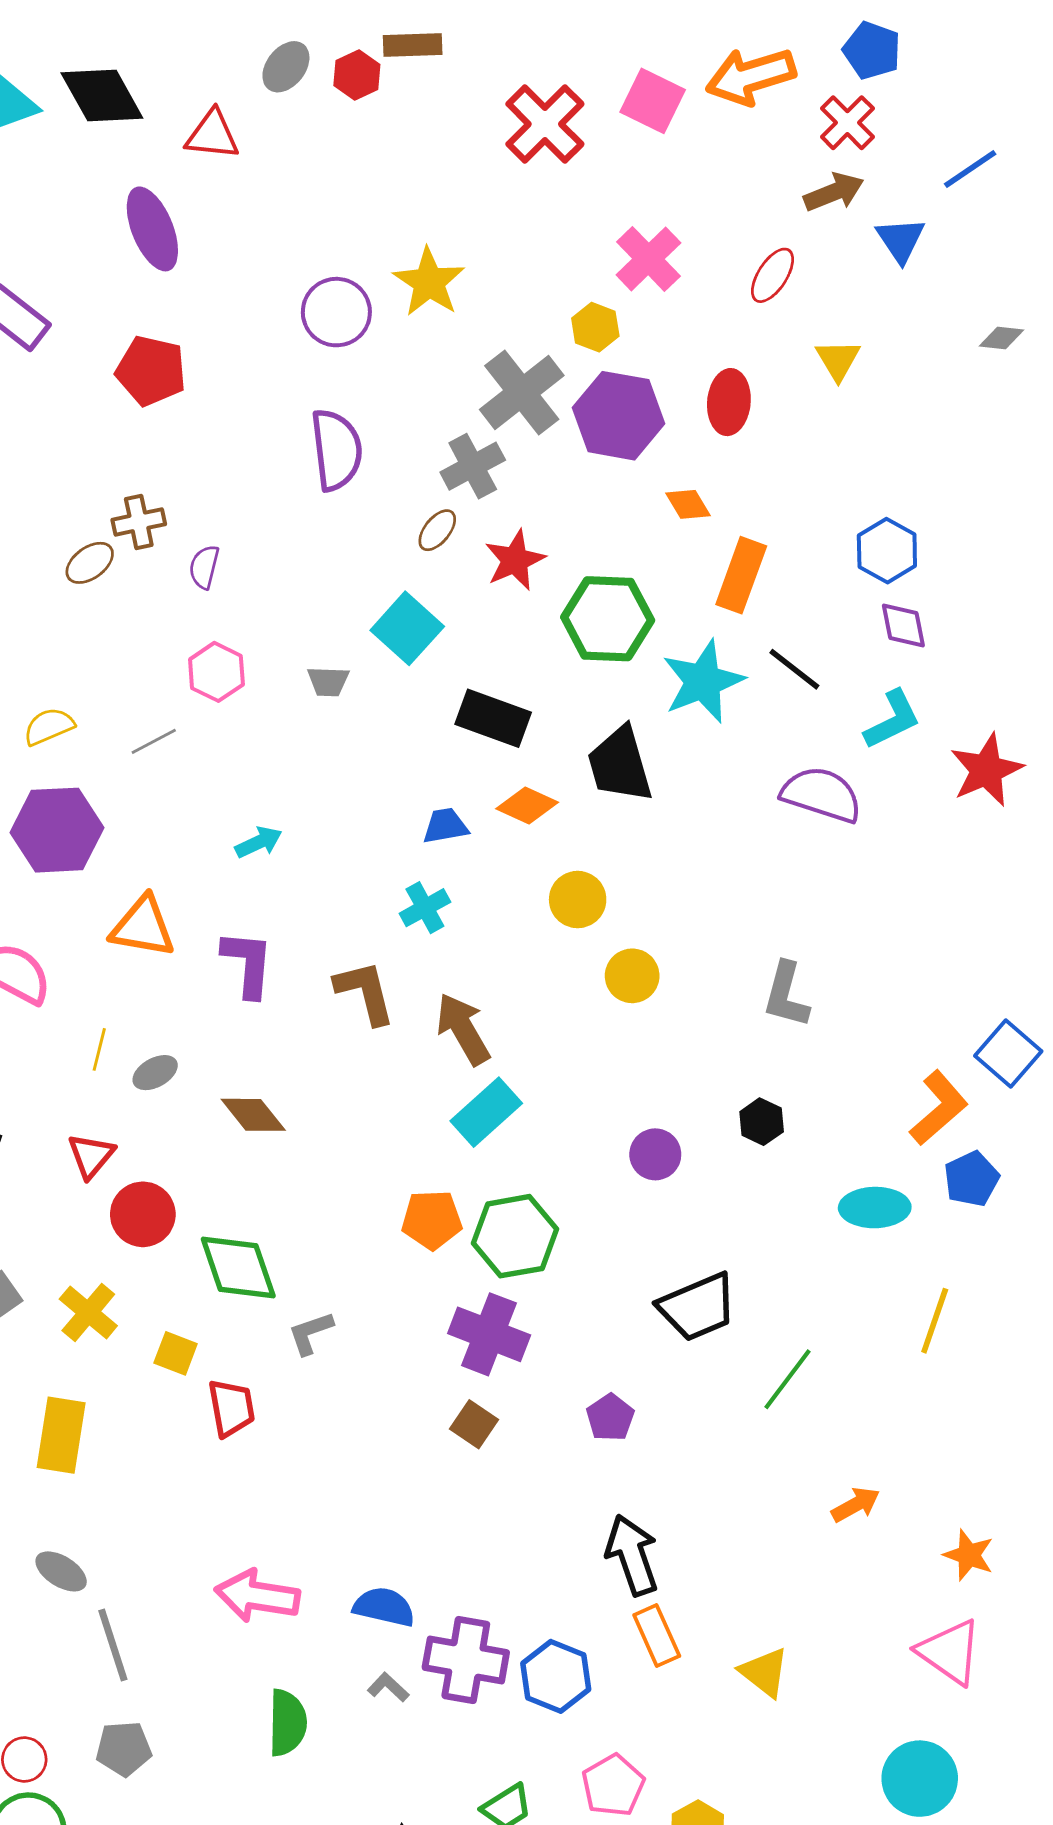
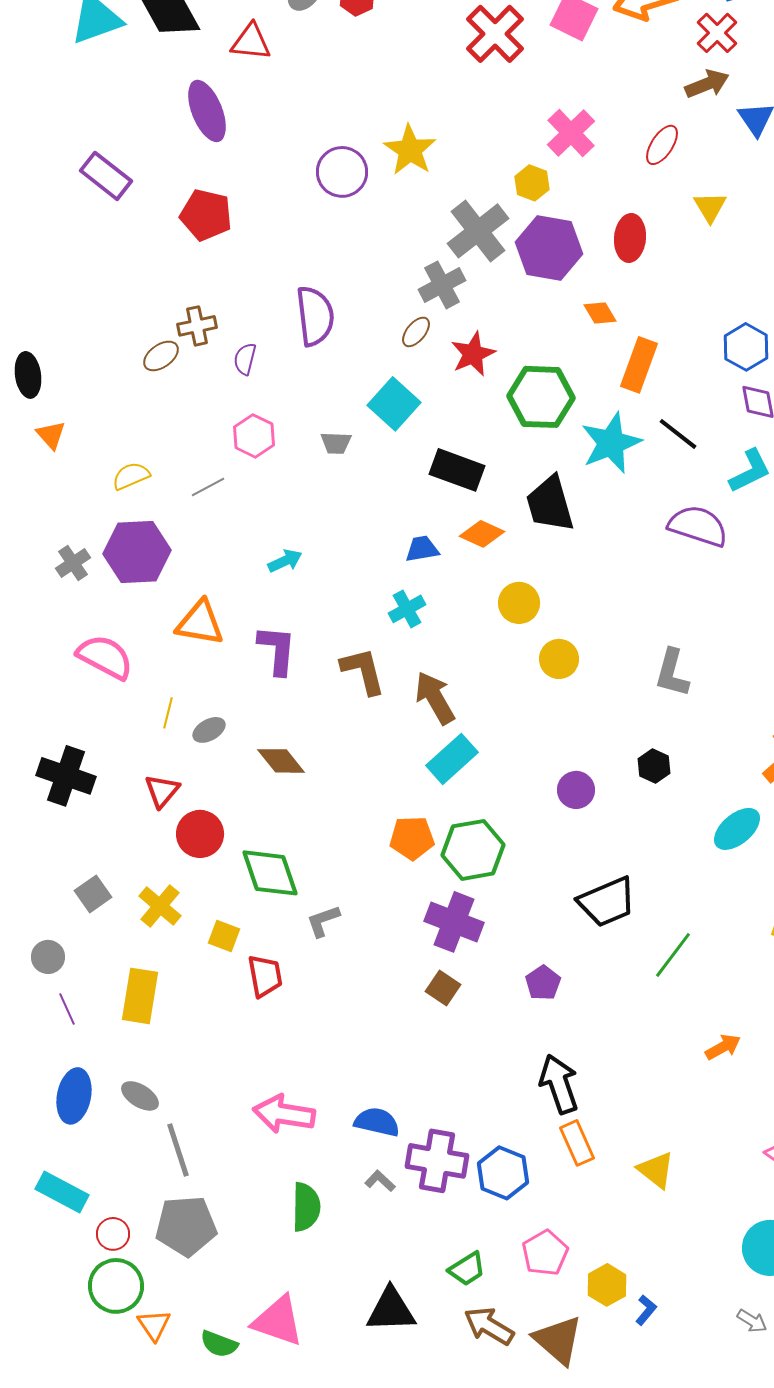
purple semicircle: (336, 450) -> (315, 316), moved
cyan ellipse: (875, 1208) -> (737, 829), turned -39
gray pentagon: (124, 1749) -> (186, 1226), size x1.5

